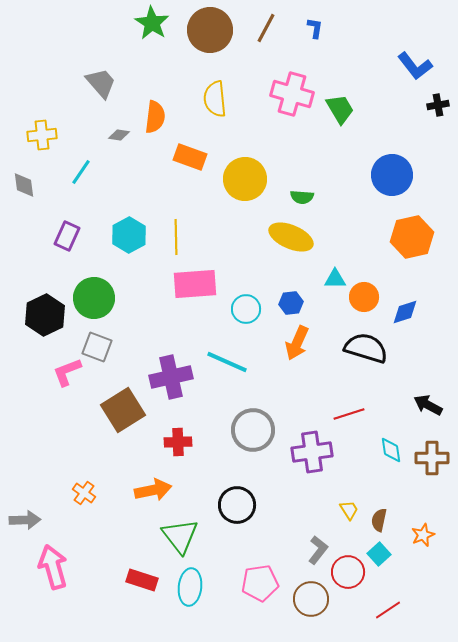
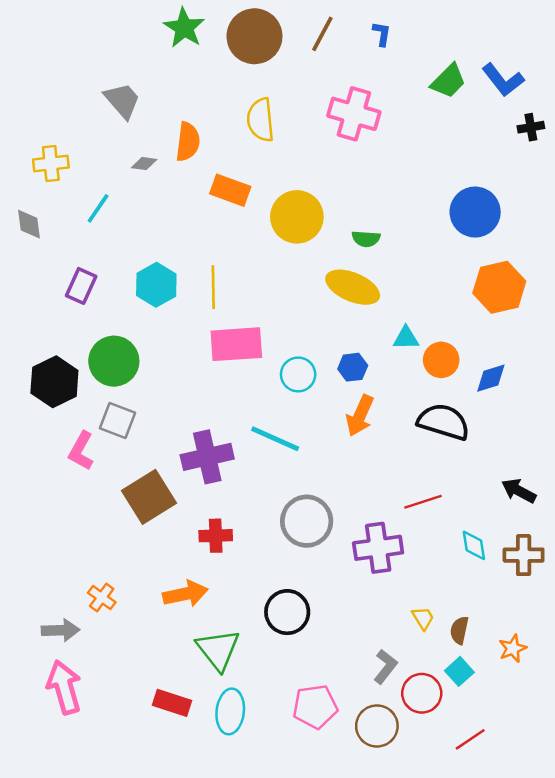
green trapezoid: (340, 109) -> (448, 81), moved, turned 76
pink L-shape: (67, 372) -> (81, 451), turned -40
gray arrow: (25, 520) -> (61, 630), moved

